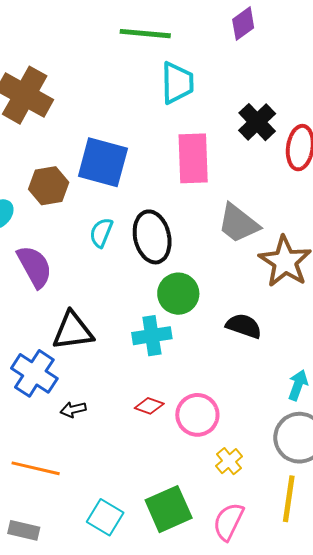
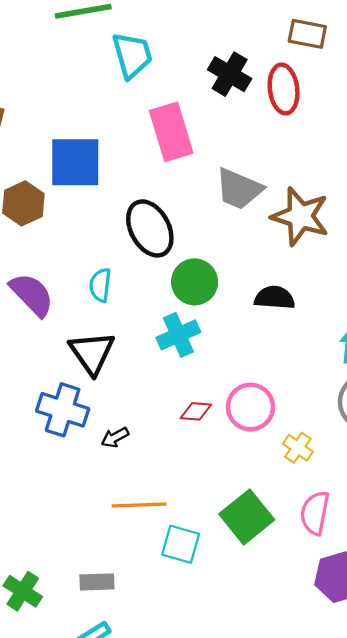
cyan semicircle: (101, 233) -> (100, 285), moved
black triangle: (73, 331) -> (92, 353), turned -42
orange line: (36, 468) -> (139, 505), moved

